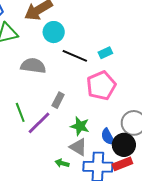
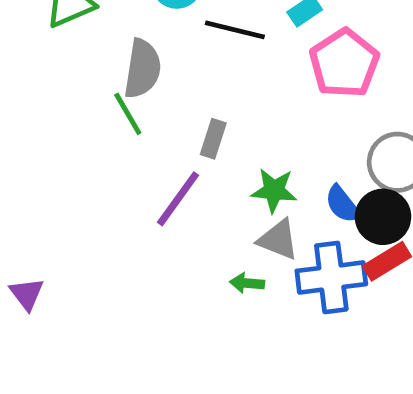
gray semicircle: (33, 66) -> (142, 69), turned 100
pink pentagon: (101, 86) -> (344, 63), moved
green line: (20, 112) -> (128, 114), moved

